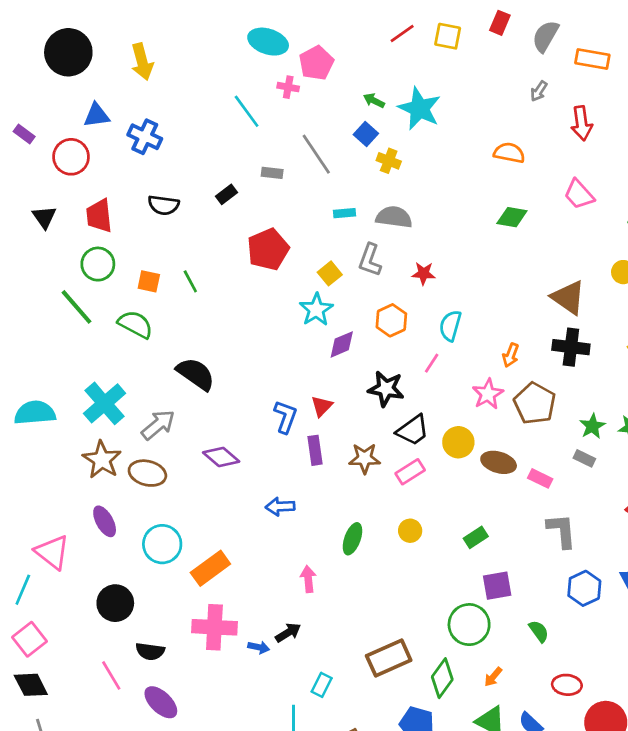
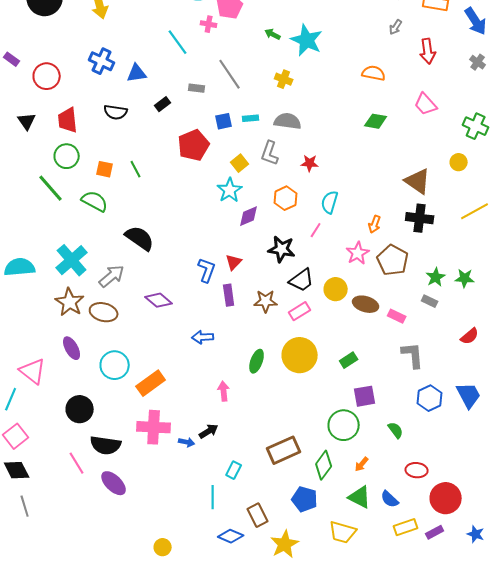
blue triangle: (96, 115) -> (137, 73), moved
blue square: (366, 134) -> (224, 121), moved, turned 36
yellow circle: (410, 531) -> (300, 355), size x2.0
black semicircle: (150, 651) -> (106, 445), size x1.4

